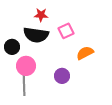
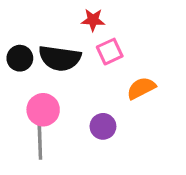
red star: (41, 15) -> (93, 20), moved
black circle: (12, 47) -> (20, 58), moved

